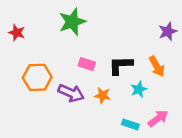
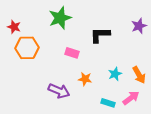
black L-shape: (121, 65) -> (100, 35), moved
orange arrow: (157, 66) -> (139, 75), moved
orange hexagon: (37, 77) -> (27, 48), moved
purple arrow: (71, 93) -> (59, 91), moved

